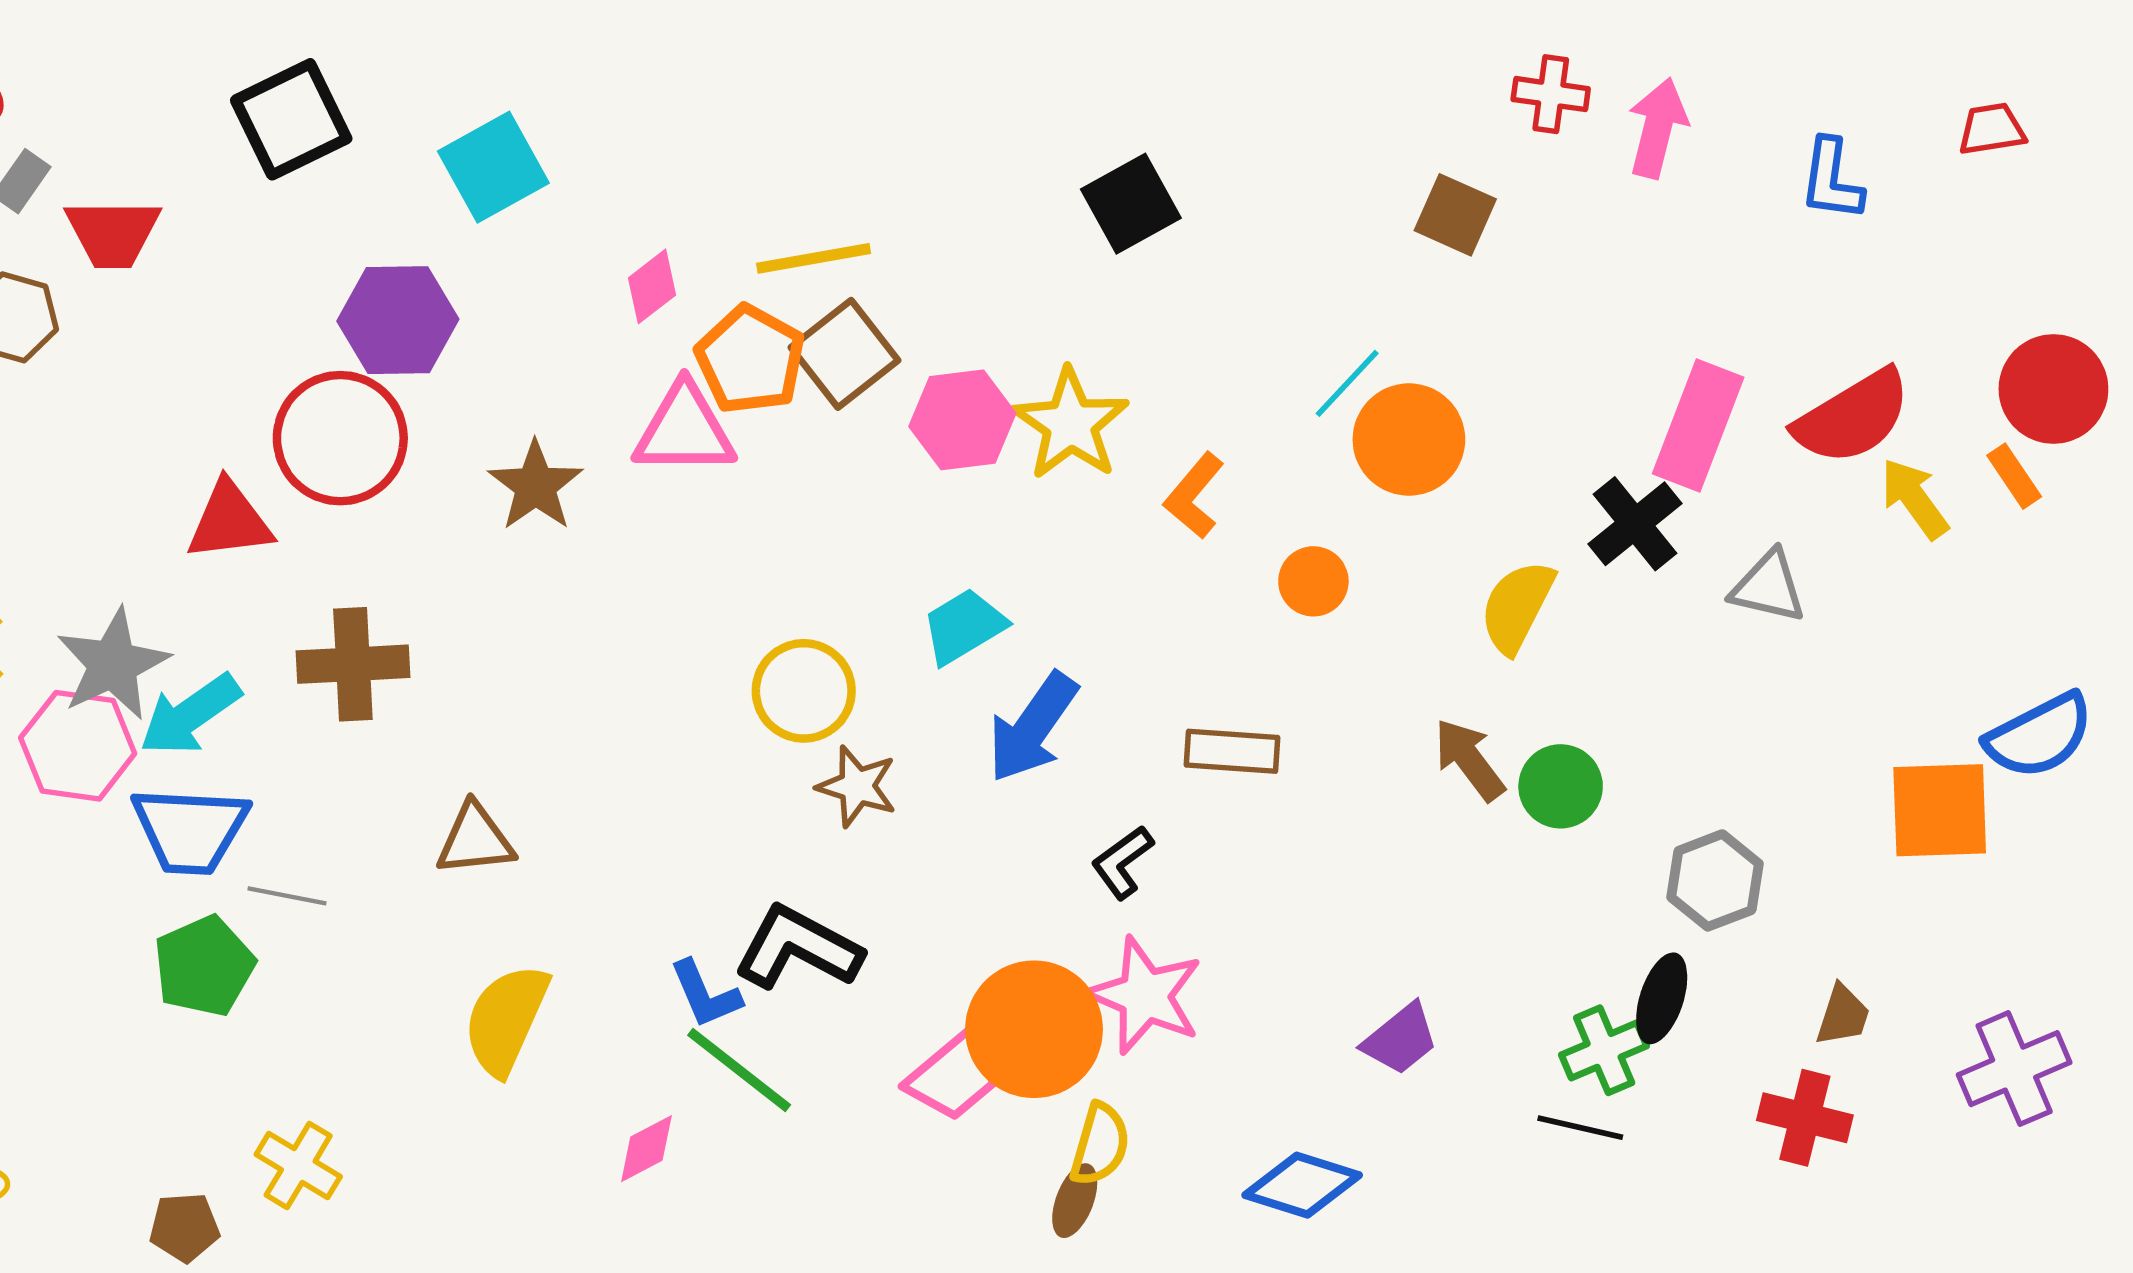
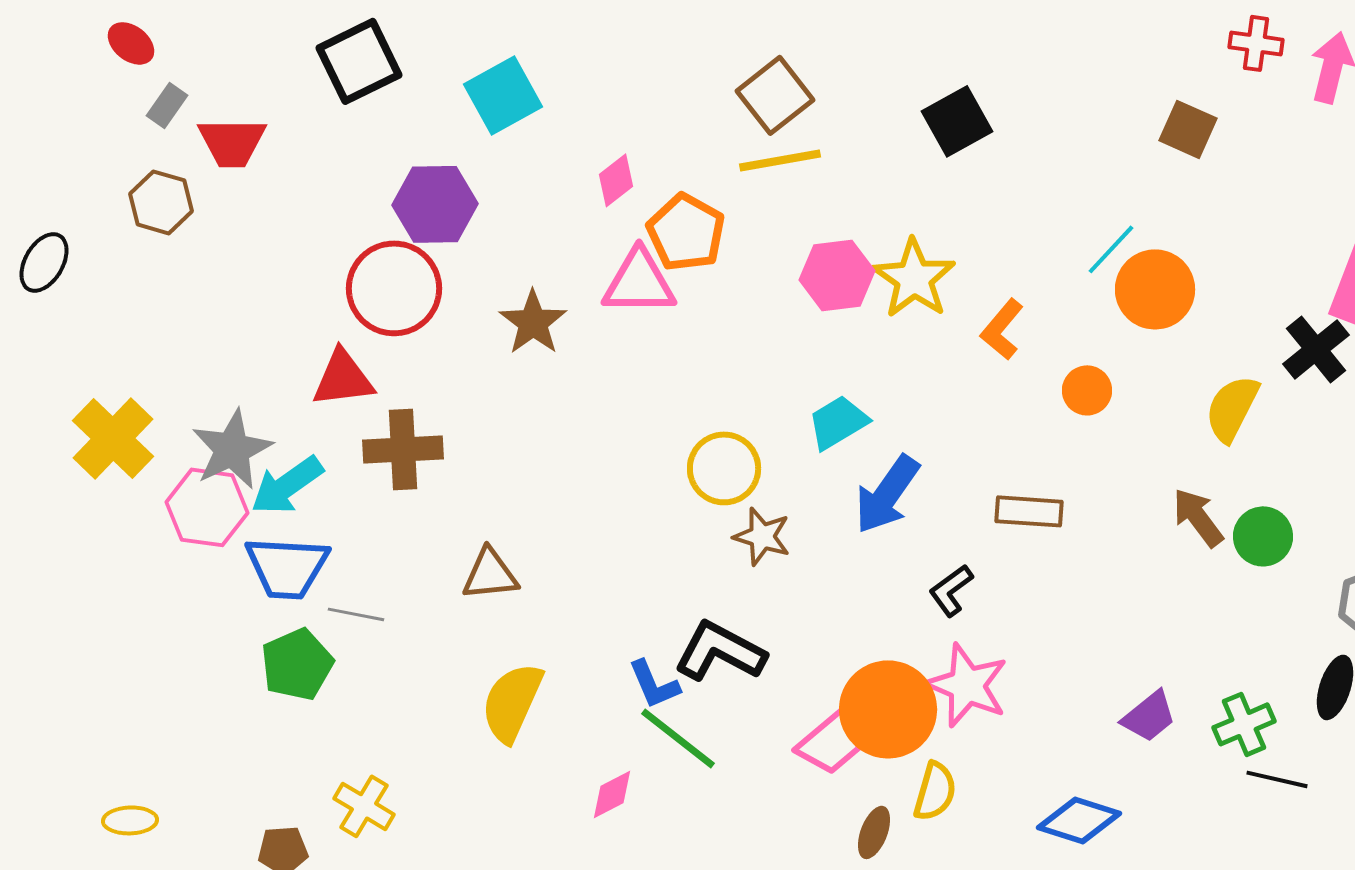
yellow line: (814, 258) -> (780, 160), moved
brown square: (844, 354) -> (775, 95), moved
red triangle: (229, 521) -> (343, 378), moved
green cross: (1604, 1050) -> (1244, 724), moved
brown ellipse: (1075, 1201) -> (874, 832), moved

